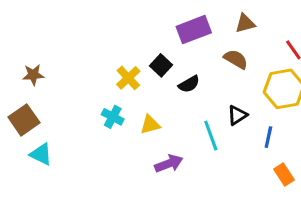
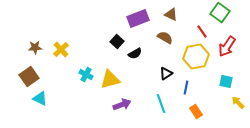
brown triangle: (245, 23) -> (171, 14), turned 40
yellow cross: (128, 78) -> (61, 50), moved
yellow triangle: (150, 125) -> (110, 80), size x1.5
cyan line: (211, 136) -> (161, 104), moved

